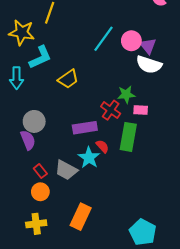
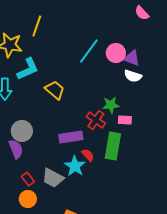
purple triangle: (148, 46) -> (132, 58), turned -30
white semicircle: (149, 65) -> (133, 76), size x0.7
yellow trapezoid: (68, 79) -> (55, 90), turned -105

